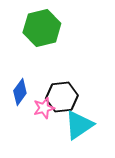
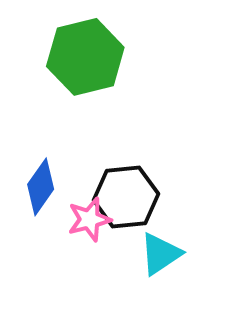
cyan triangle: (79, 125) -> (160, 254), size x0.7

